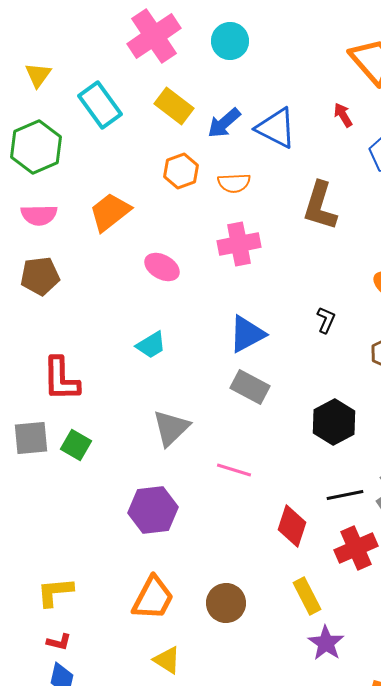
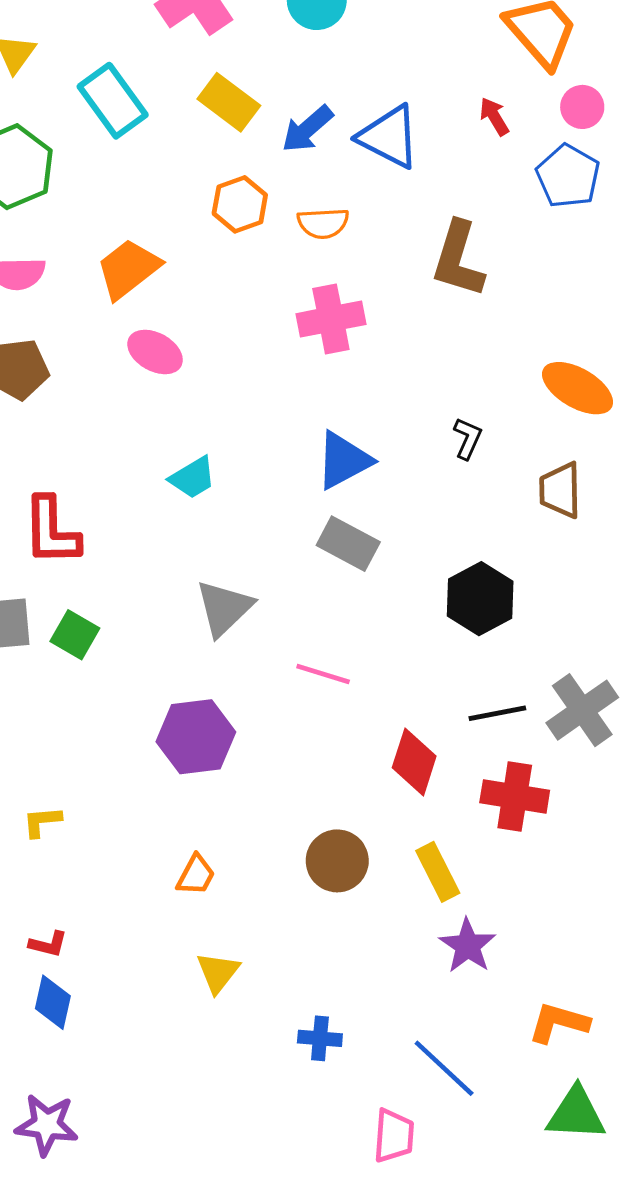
pink ellipse: (162, 267) -> (155, 352), moved
red cross: (356, 548) -> (515, 796), turned 33
yellow L-shape: (55, 592) -> (42, 822), moved, size x0.7
orange trapezoid: (153, 598) -> (196, 875), size x0.6
brown circle: (226, 603) -> (337, 861), moved
yellow triangle: (167, 660) -> (218, 972), turned 36

